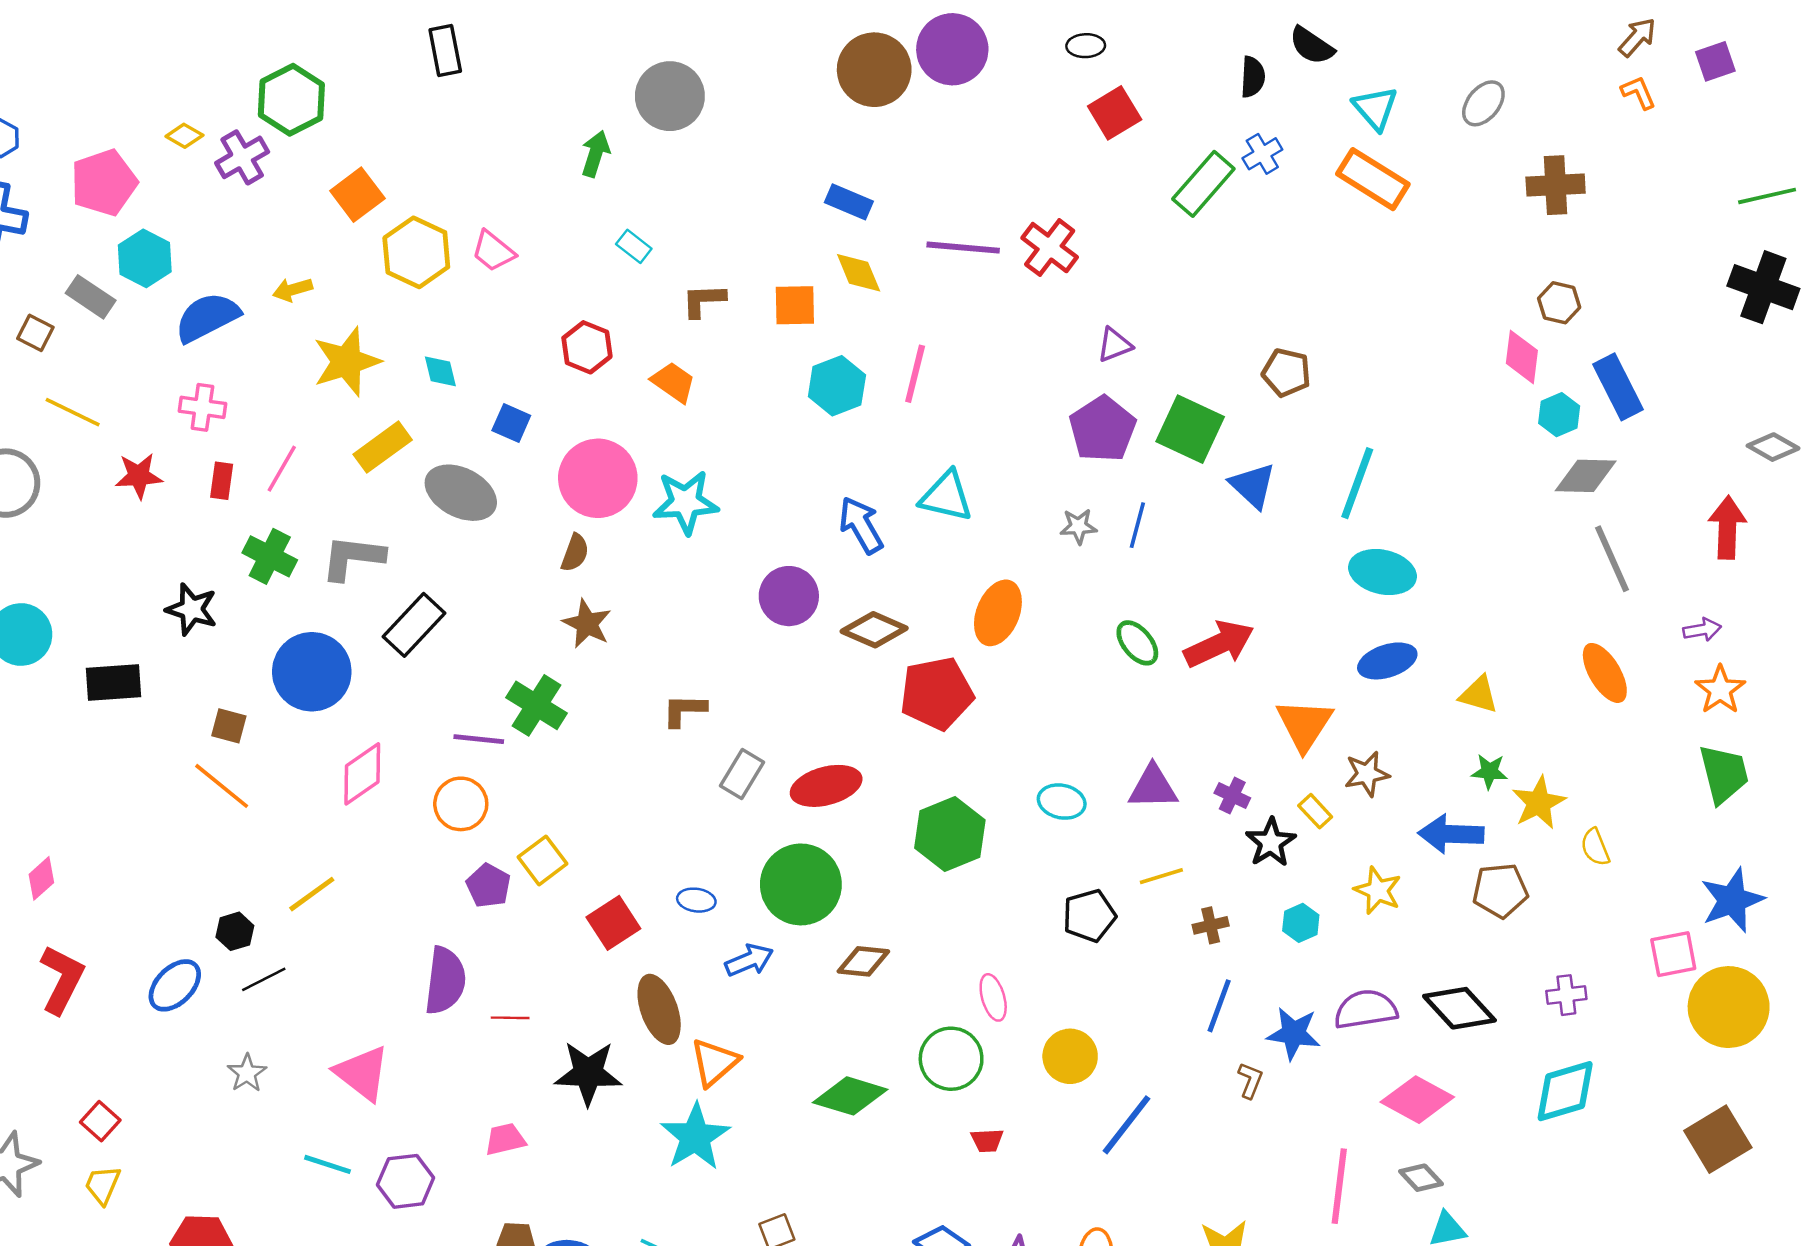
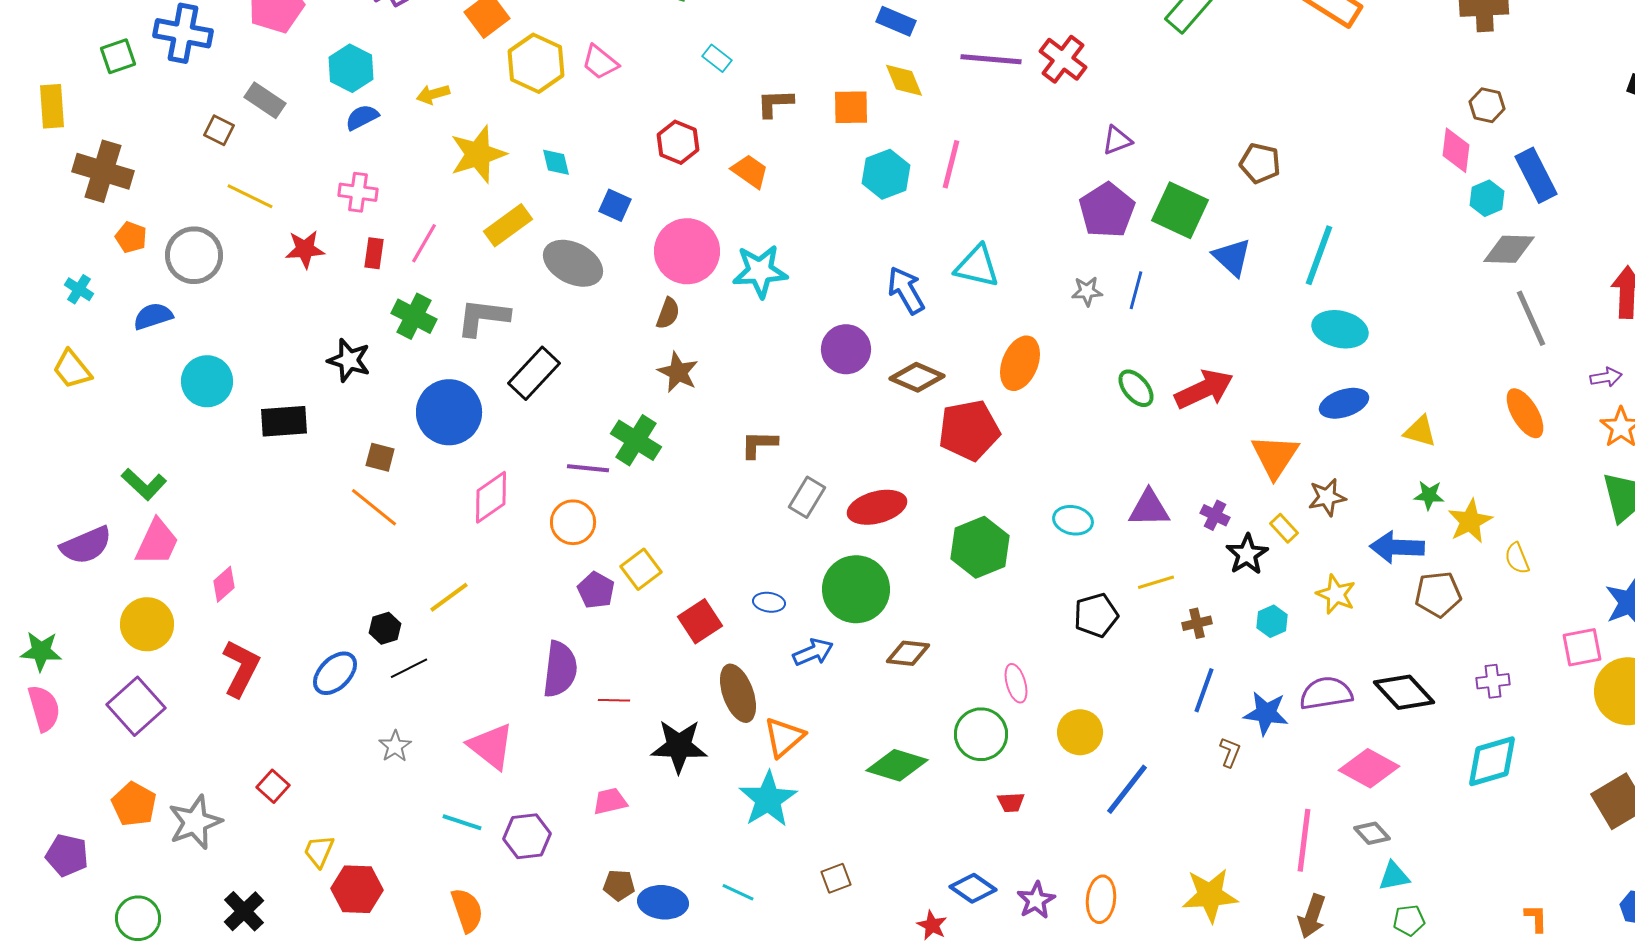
cyan hexagon: (145, 258) -> (351, 68), moved
blue semicircle: (207, 317) -> (362, 117), size x0.6
yellow trapezoid: (103, 1185) -> (319, 851), moved

